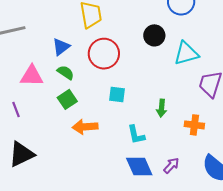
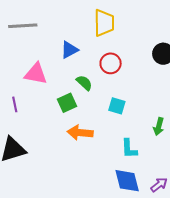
red circle: (104, 54) -> (111, 63), size x0.7
green semicircle: (66, 72) -> (84, 83), moved

